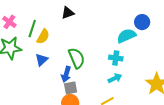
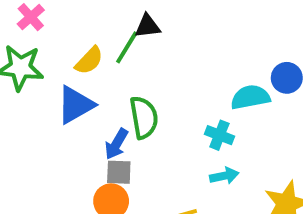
green line: (32, 29) -> (127, 47), moved
blue triangle: (41, 60) -> (75, 105), size x1.5
cyan arrow: (115, 78) -> (224, 176), moved

